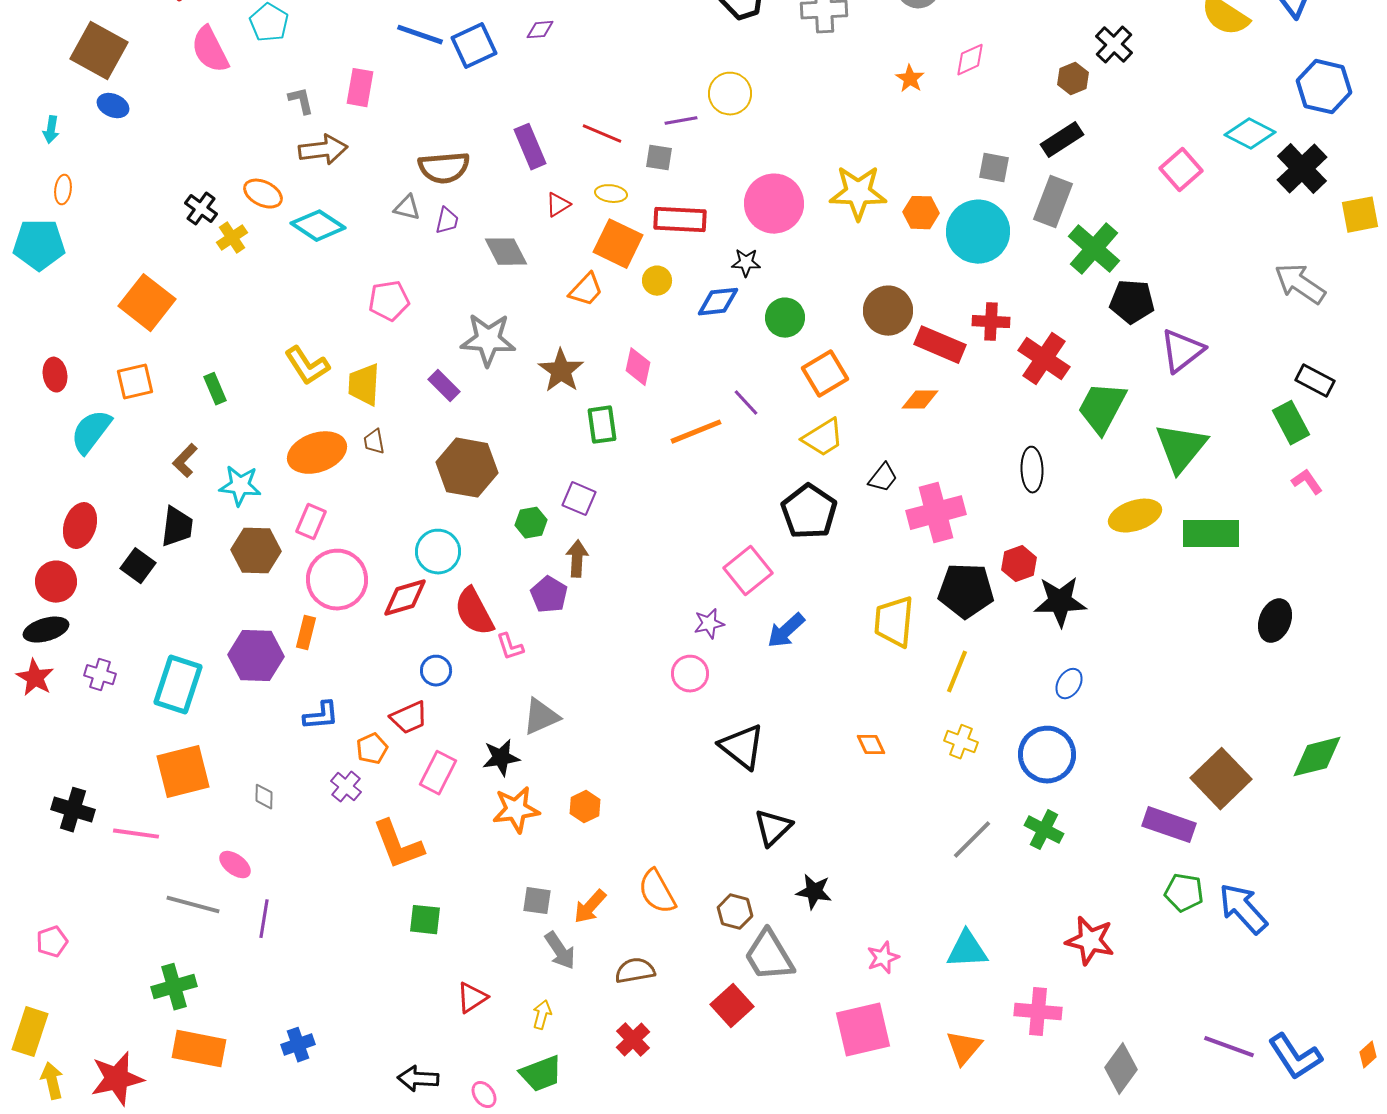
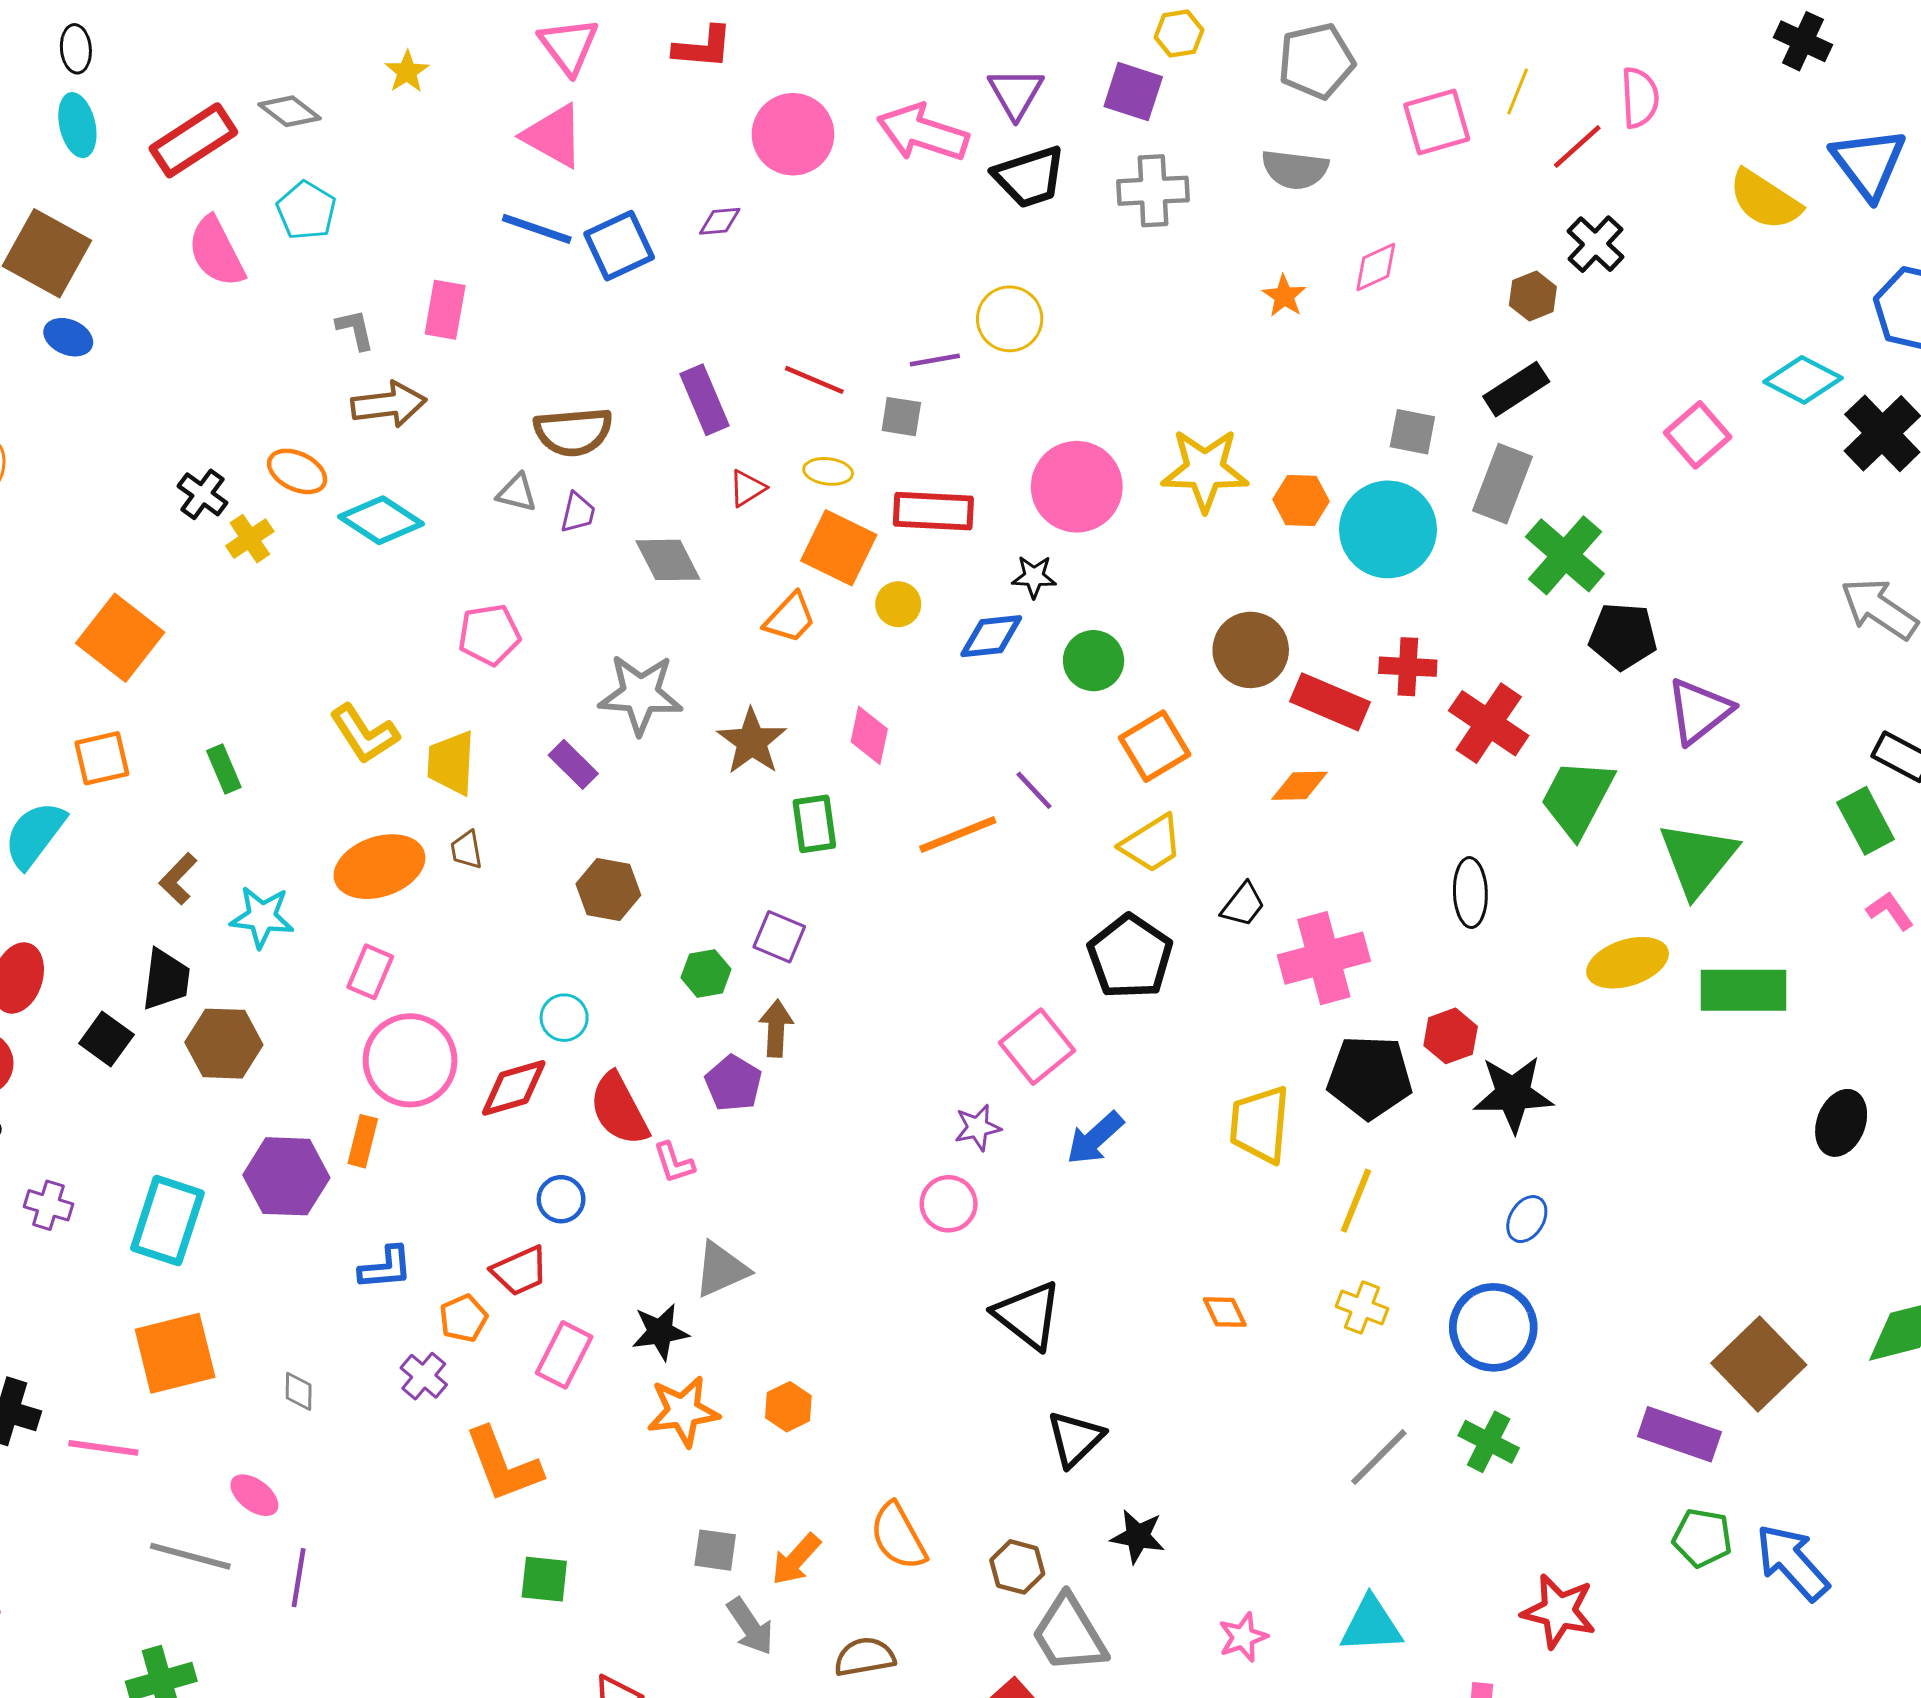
brown hexagon: (467, 468) -> (608, 889), size x0.7
brown hexagon: (256, 551) -> (224, 1044), moved
cyan circle: (438, 552) -> (564, 1018), size x0.7

